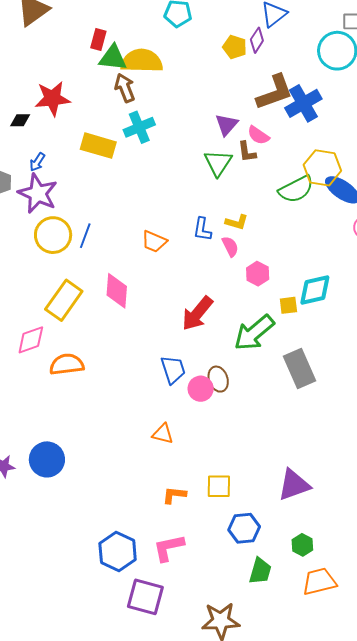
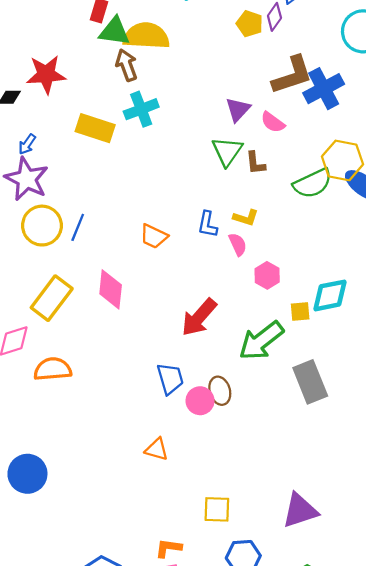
brown L-shape: (247, 152) -> (255, 163), moved
orange L-shape: (174, 495) -> (168, 548), moved

